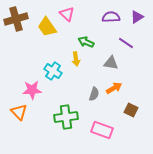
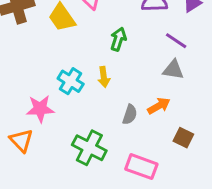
green arrow: (86, 42) -> (118, 39), turned 84
yellow arrow: (76, 59) -> (104, 77), moved
gray triangle: (111, 63) -> (173, 70), moved
green cross: (66, 117) -> (89, 148), turned 35

